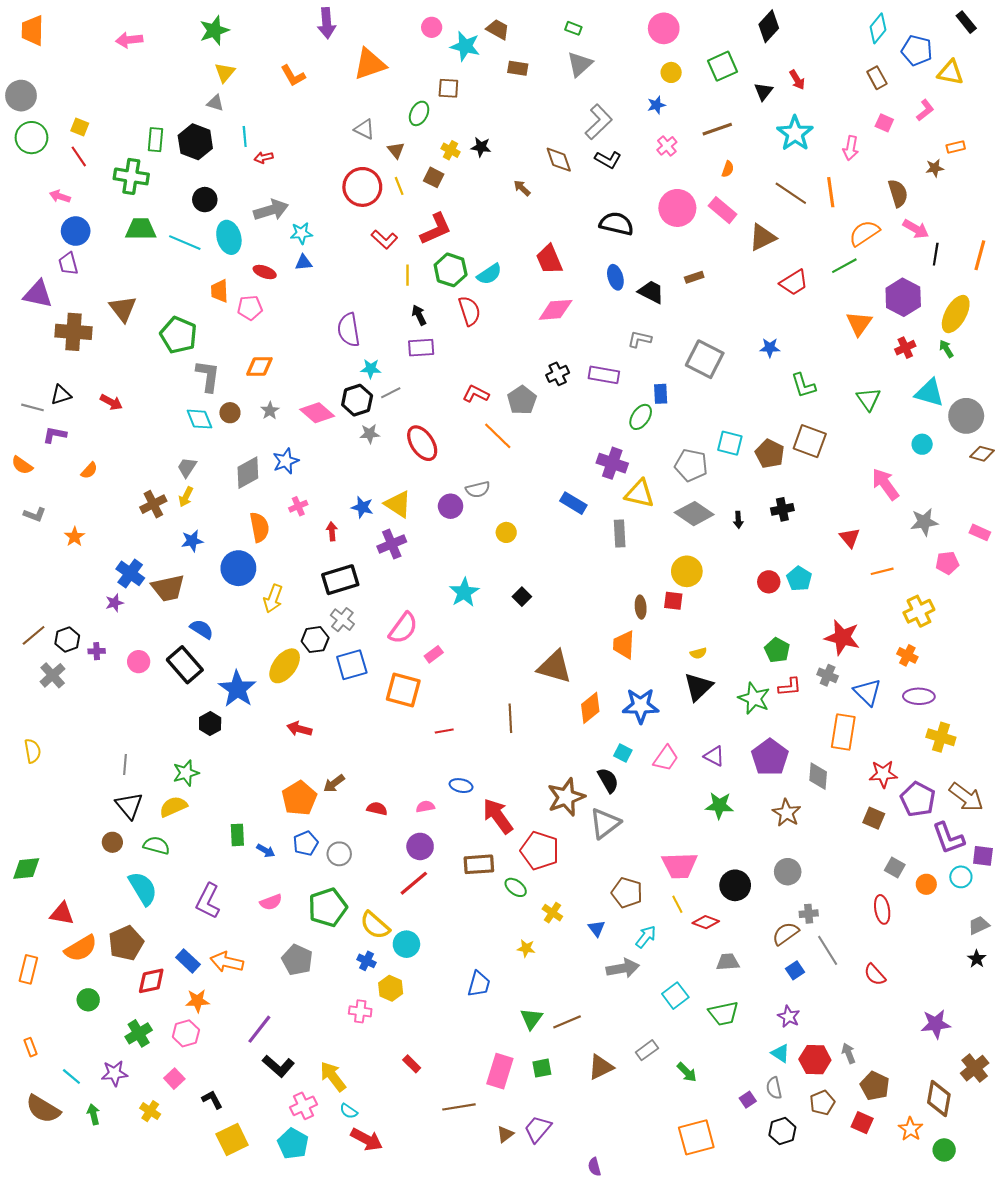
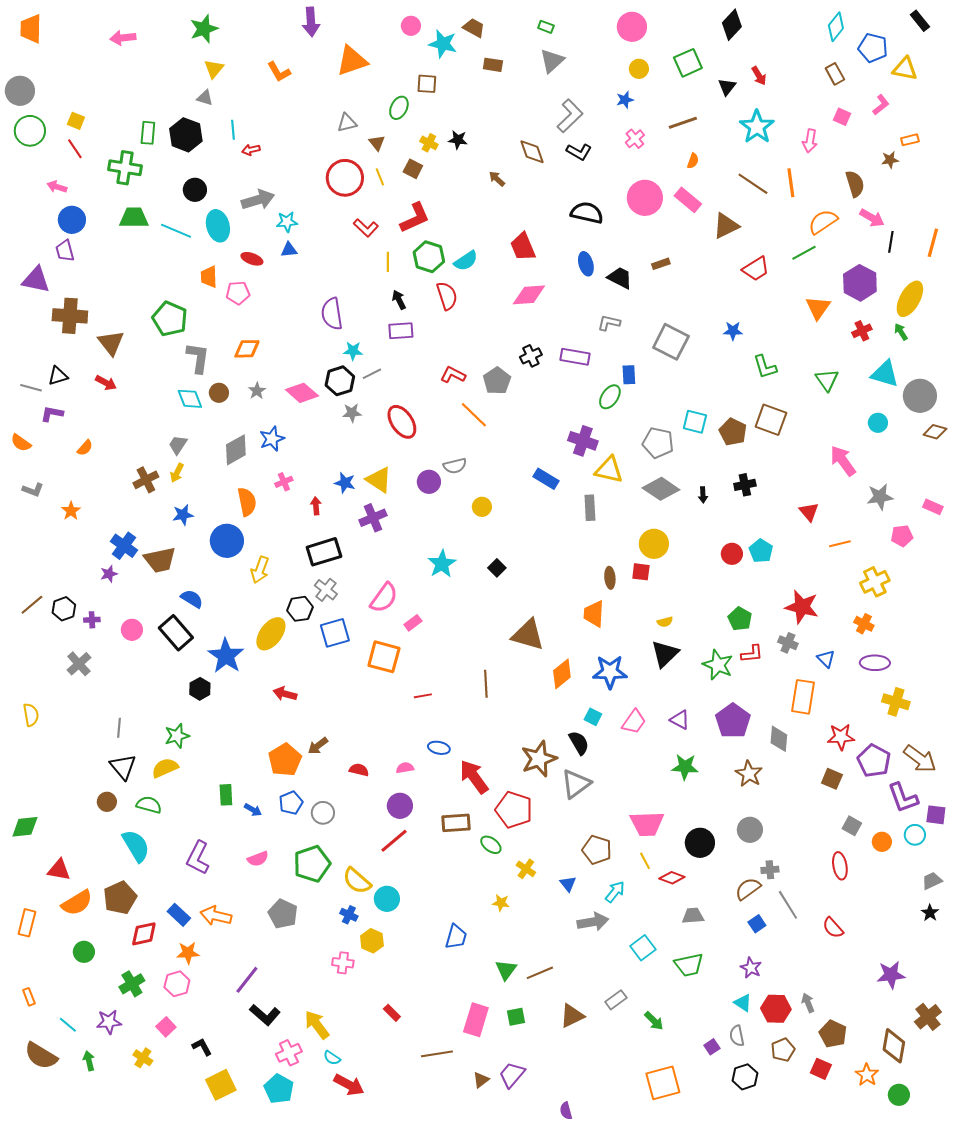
gray triangle: (364, 129) -> (347, 123), turned -40
brown triangle: (123, 309) -> (111, 343), moved
gray cross: (53, 675) -> (79, 664), moved
blue triangle: (867, 692) -> (826, 659), size x0.7

